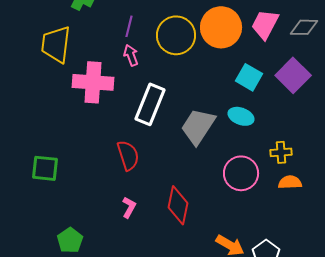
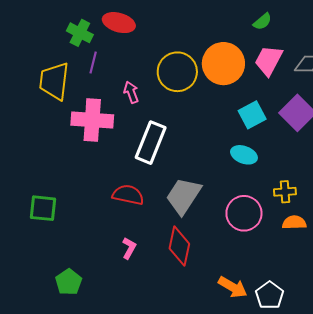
purple line: (129, 26) -> (93, 63), moved
cyan square: (249, 77) -> (252, 115), turned 32
gray trapezoid: (198, 126) -> (183, 196), moved
red semicircle: (128, 155) -> (128, 195), turned -60

